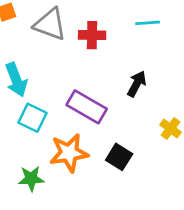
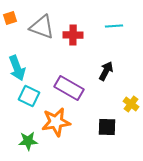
black square: (119, 157) -> (107, 127), moved, turned -30

